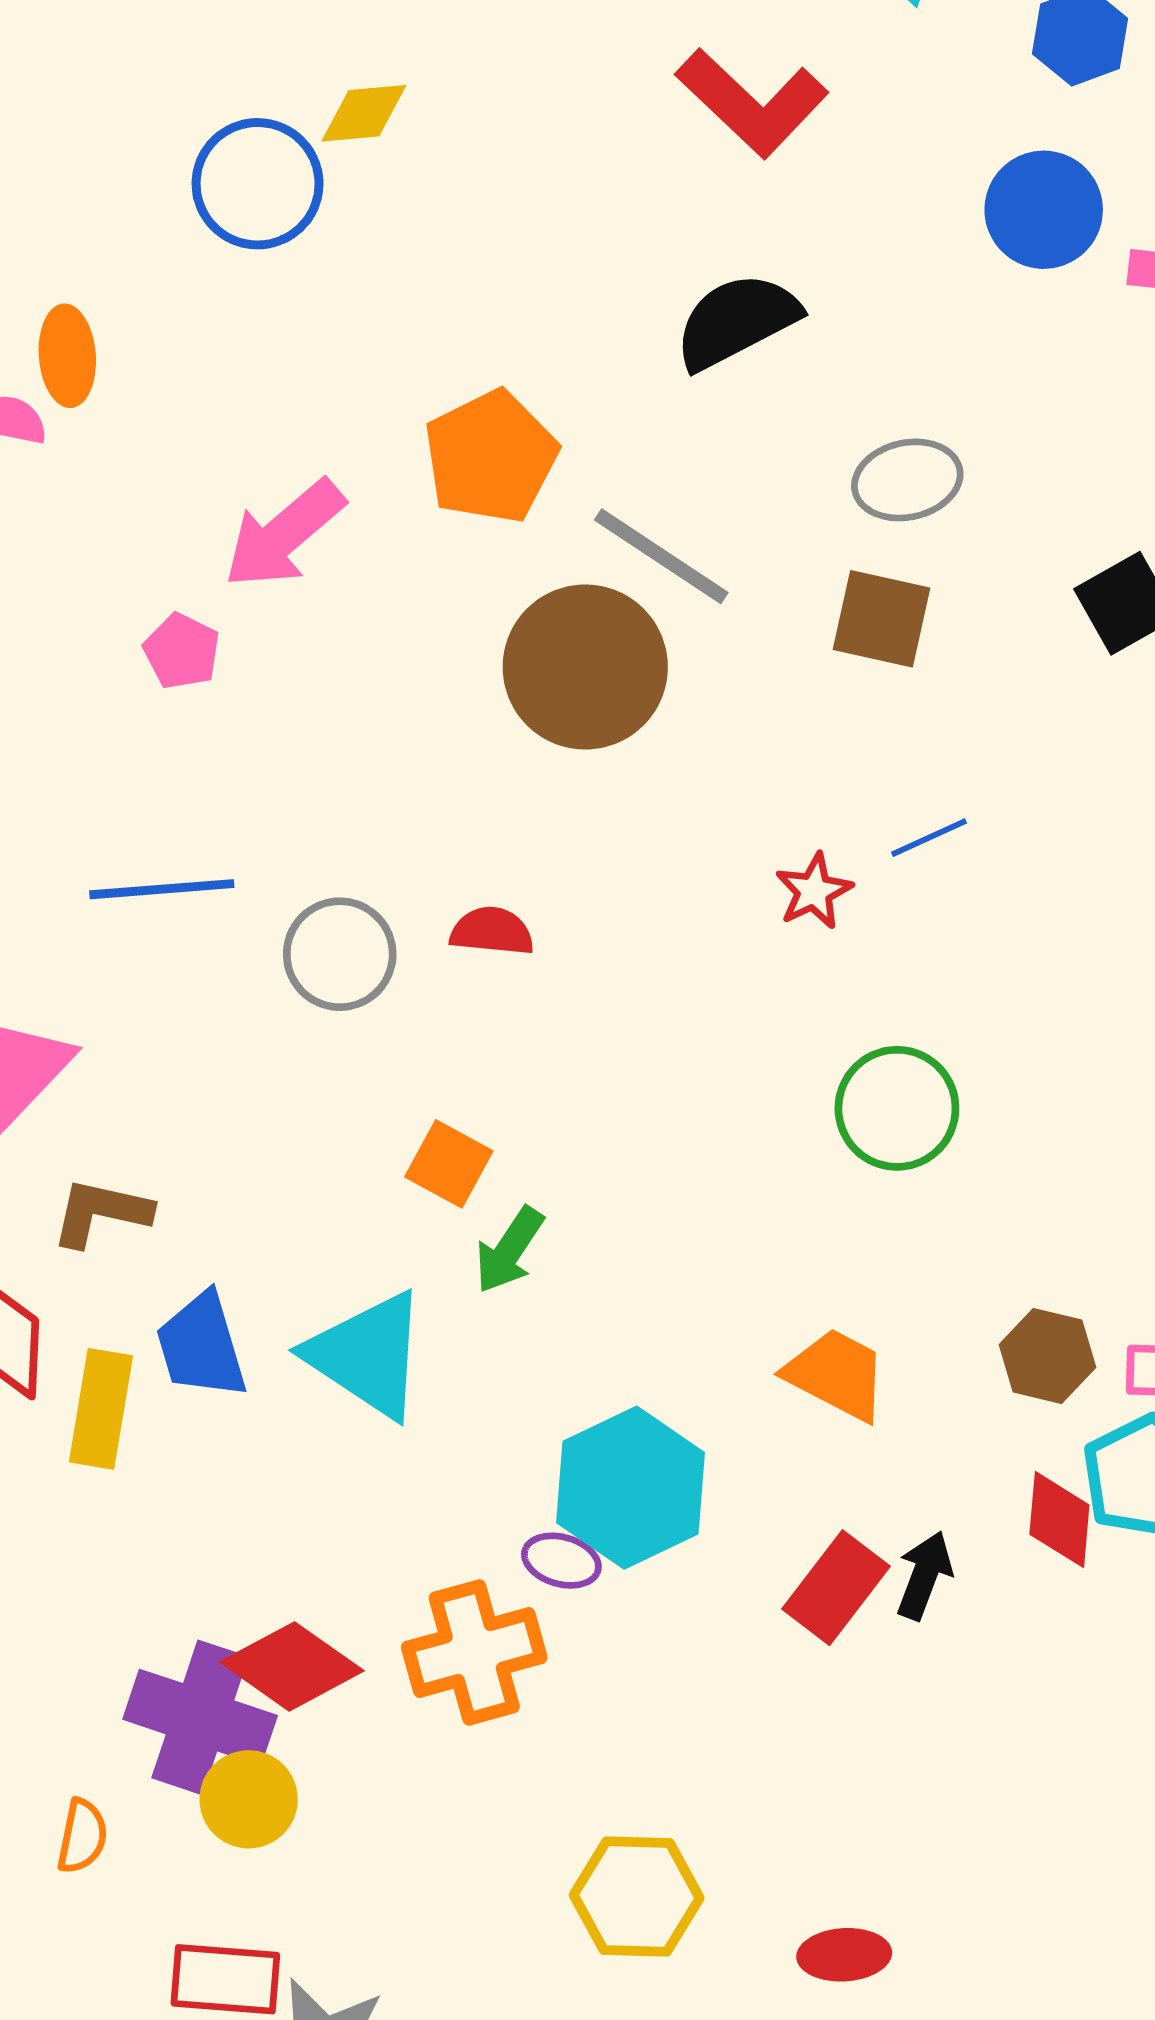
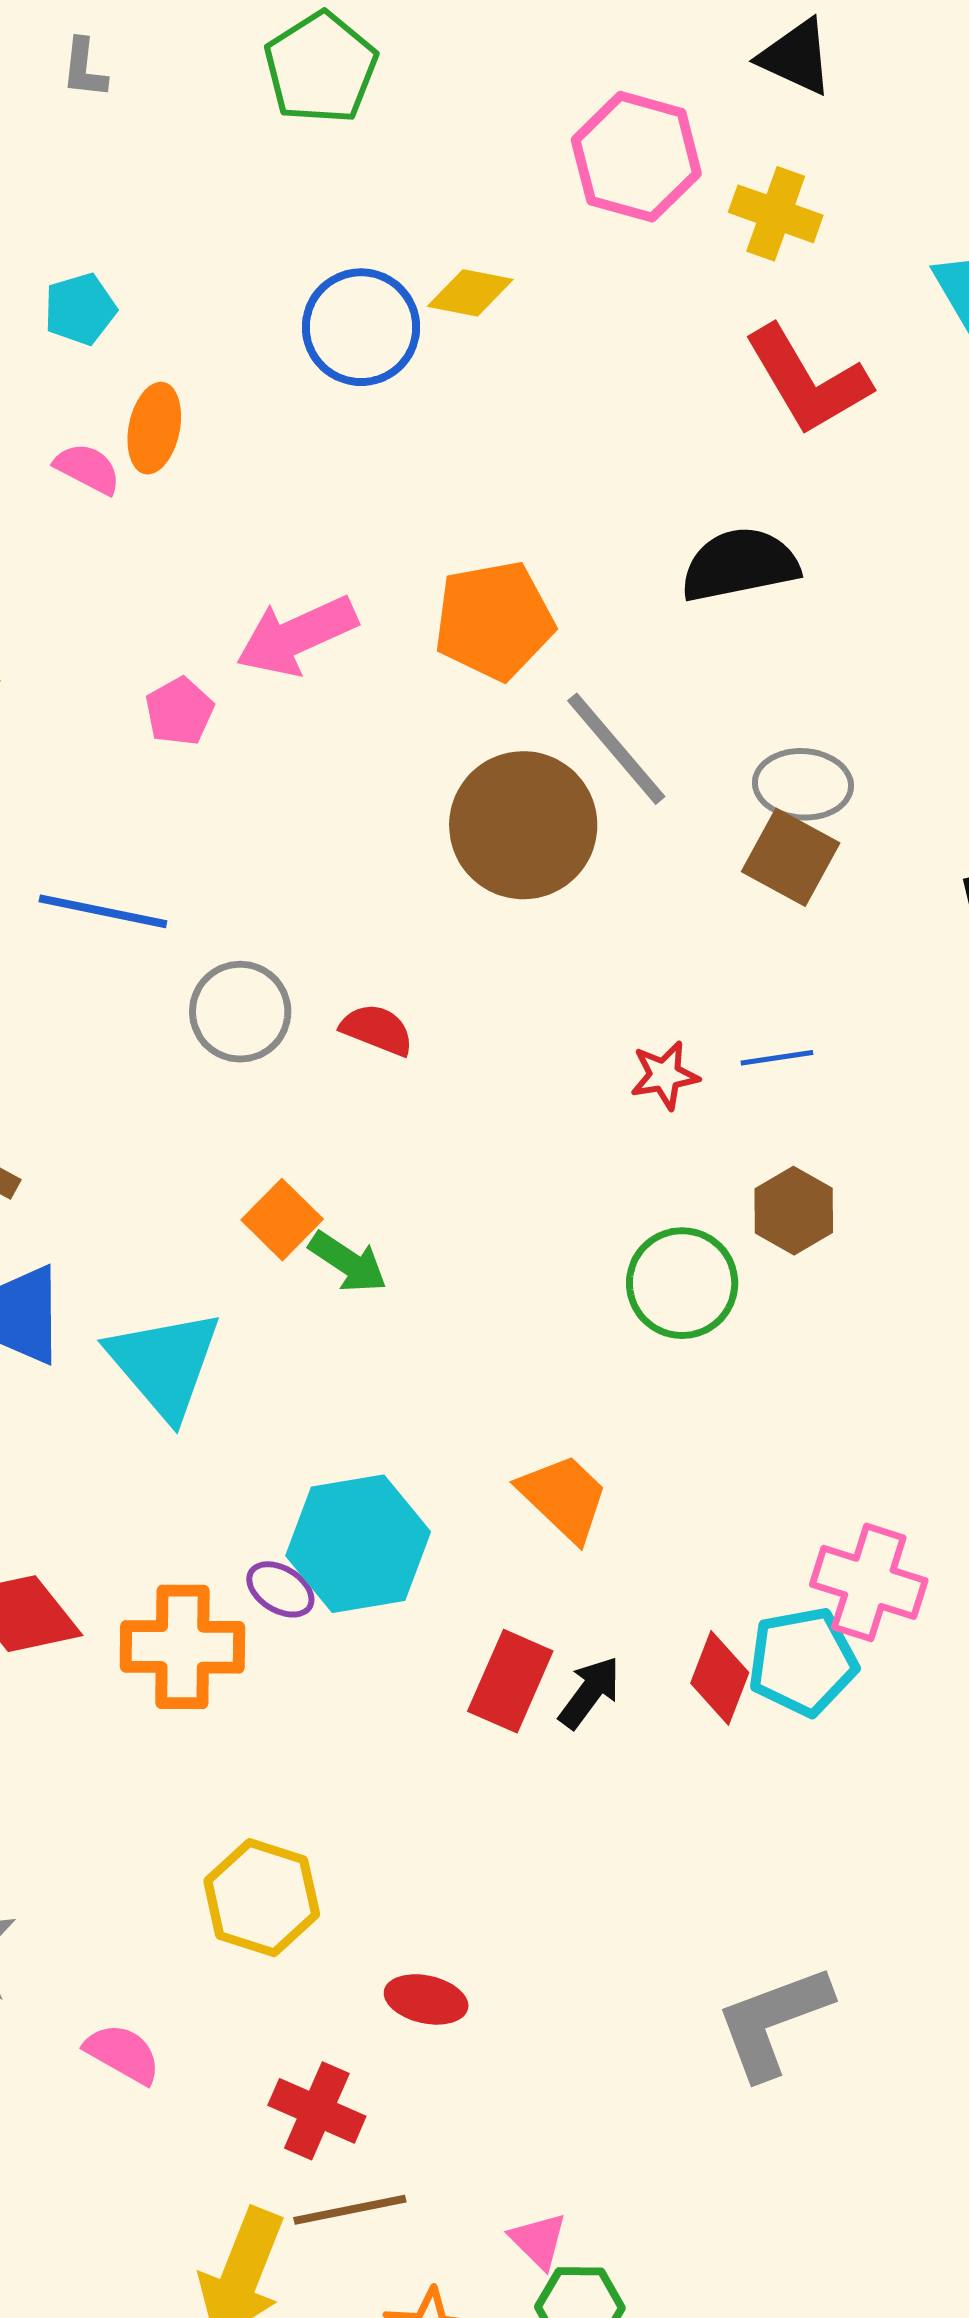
gray ellipse: (907, 480) -> (803, 784), moved
green arrow: (509, 1250) -> (348, 1262), moved, turned -106
brown hexagon: (1047, 1356) -> (794, 1211), moved
red rectangle: (836, 1588) -> (510, 1681), turned -30

